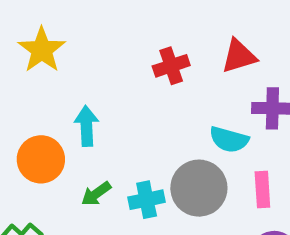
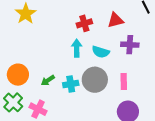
cyan arrow: (86, 126) -> (77, 48), moved
cyan semicircle: (229, 140) -> (101, 52), moved
orange circle: (41, 159) -> (18, 75), moved

